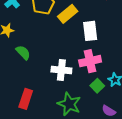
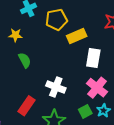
pink cross: (90, 61) -> (97, 88), moved, turned 35
red rectangle: (26, 99) -> (27, 106), moved

